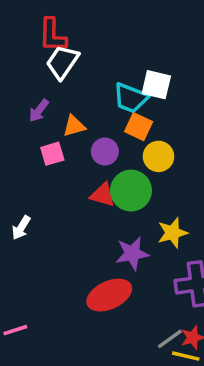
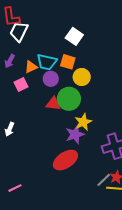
white square: (156, 85) -> (74, 36), turned 30
cyan trapezoid: (131, 98) -> (47, 62), moved
yellow star: (173, 233) -> (83, 122), moved

